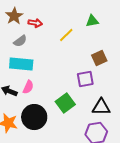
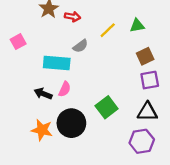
green triangle: (92, 21) -> (137, 26), moved
gray semicircle: (20, 41) -> (80, 46), moved
purple square: (85, 79) -> (150, 80), moved

